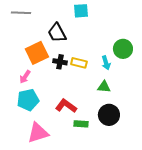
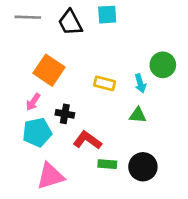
black trapezoid: (57, 33) -> (70, 22), moved
orange square: (37, 53) -> (49, 70), turned -30
black cross: (60, 62) -> (65, 114), moved
black circle: (109, 115) -> (143, 167), moved

